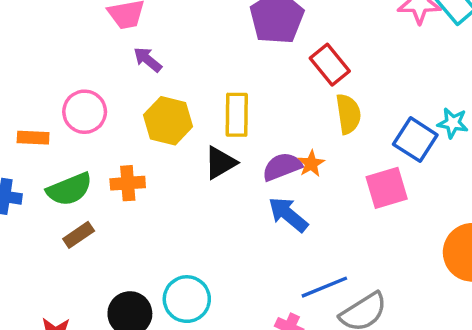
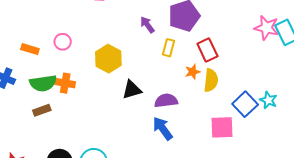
purple arrow: (148, 60) -> (147, 25), moved
pink circle: (85, 112) -> (63, 42), size x0.7
yellow rectangle: (237, 115) -> (168, 48), moved, size x0.7
orange star: (311, 164) -> (193, 72), moved
orange cross: (128, 183) -> (65, 83), moved

